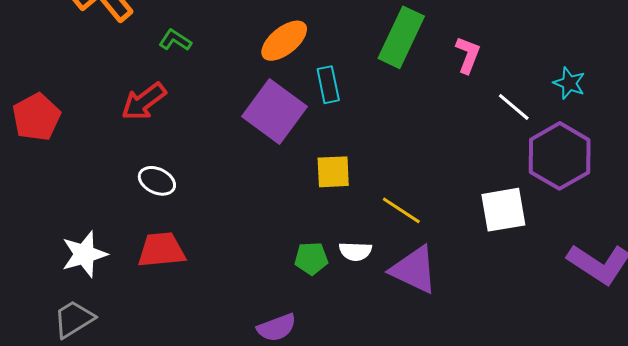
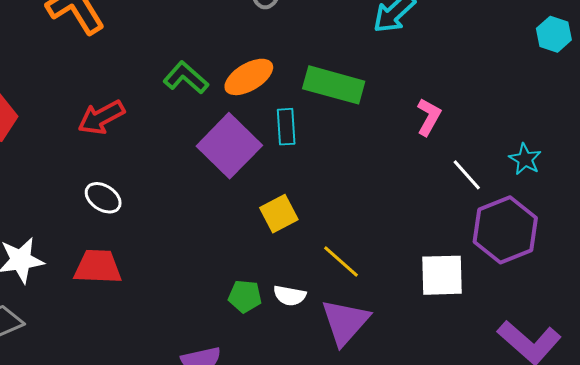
green rectangle: (401, 37) -> (334, 85), moved, turned 72
green L-shape: (175, 40) -> (186, 78), moved, size x1.4
yellow square: (333, 172) -> (279, 214), turned -33
purple triangle: (414, 270) -> (345, 322), turned 38

